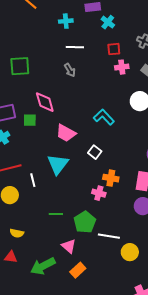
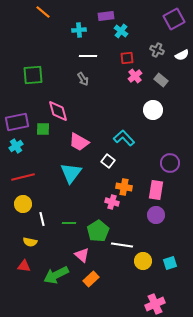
pink cross: (122, 67) -> (135, 76), turned -32
cyan L-shape: (104, 117) -> (124, 138), moved
white line: (33, 180) -> (42, 219), moved

